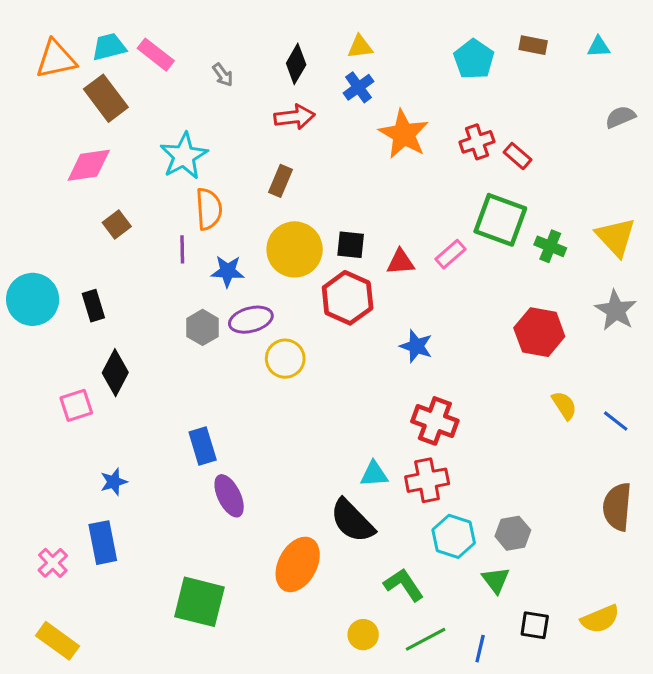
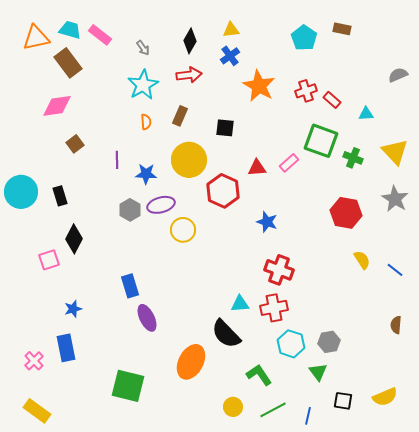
cyan trapezoid: (109, 47) -> (70, 30), turned 30
cyan triangle: (599, 47) -> (366, 114), moved
cyan star: (184, 156) -> (143, 85), moved
orange semicircle: (209, 209) -> (146, 122), moved, size x0.6
black square: (351, 245) -> (225, 128), moved
brown semicircle: (617, 507) -> (396, 325), size x0.6

